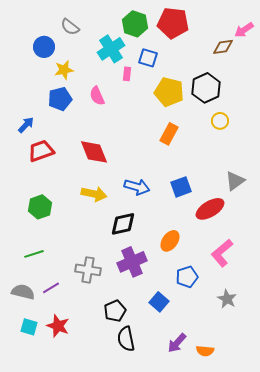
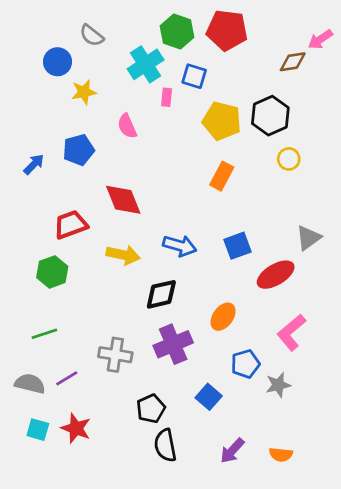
blue pentagon: (60, 99) -> (79, 150), moved
red trapezoid: (41, 151) -> (71, 225), moved
gray star: (227, 299) -> (278, 385), moved, turned 30
orange semicircle: (205, 351) -> (281, 455), moved

